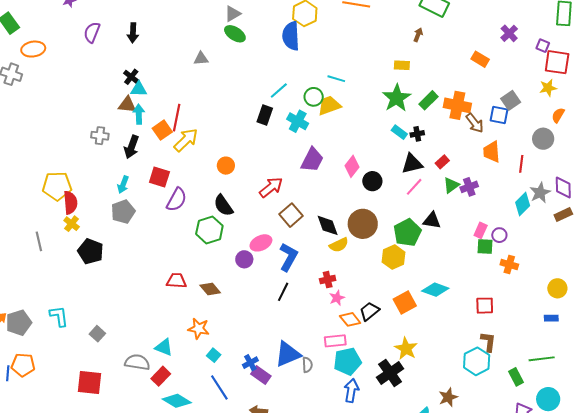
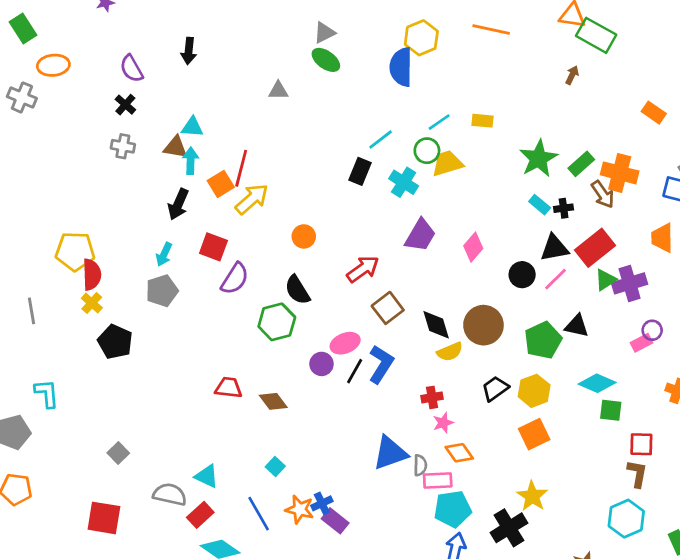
purple semicircle: (92, 32) -> (132, 69), moved, turned -55
yellow rectangle: (402, 65) -> (483, 121), moved
black cross: (131, 77) -> (125, 105), moved
cyan line: (336, 79) -> (439, 122), moved, turned -54
brown arrow: (475, 123) -> (603, 194), moved
gray cross: (100, 136) -> (123, 146), moved
red rectangle: (442, 162) -> (595, 248), size x2.0
black circle: (372, 181) -> (522, 275), moved
purple cross: (469, 187) -> (630, 283), size x1.4
pink rectangle: (481, 230) -> (641, 343), turned 35
purple circle: (499, 235) -> (652, 330), moved
gray line: (39, 241) -> (32, 311), moved
green square: (485, 247) -> (611, 410), moved
yellow hexagon: (393, 257) -> (534, 391), moved
cyan diamond: (435, 290) -> (597, 383), moved
black line: (283, 292) -> (355, 371), moved
black trapezoid: (369, 311) -> (495, 388), moved
cyan L-shape: (59, 316) -> (47, 393), moved
orange star: (199, 329) -> (300, 509), moved
brown L-shape: (488, 342) -> (637, 474), moved
blue triangle: (288, 354) -> (390, 453), moved
cyan square: (214, 355) -> (275, 466), moved
gray semicircle: (307, 365) -> (420, 465), moved
blue line: (219, 387) -> (259, 514), moved

